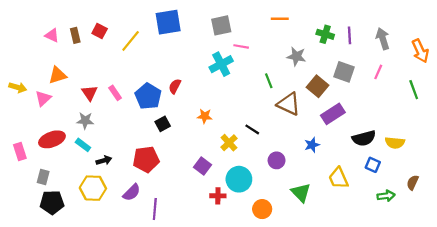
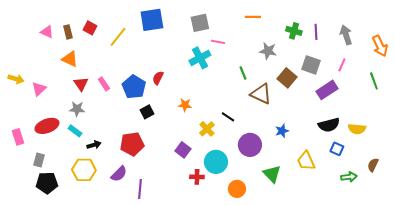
orange triangle: (58, 75) -> (70, 59), moved, turned 42
purple rectangle: (333, 114) -> (327, 90), moved
purple circle: (277, 160) -> (250, 145), size x1.5

